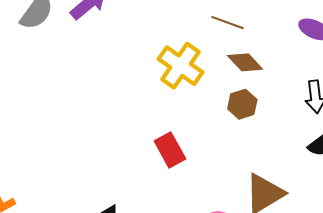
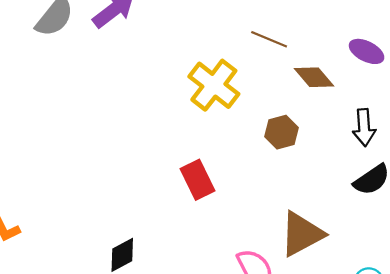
brown diamond: (245, 62) -> (314, 77), moved

